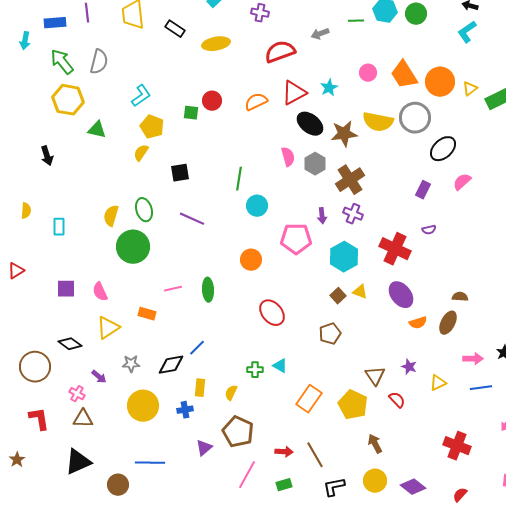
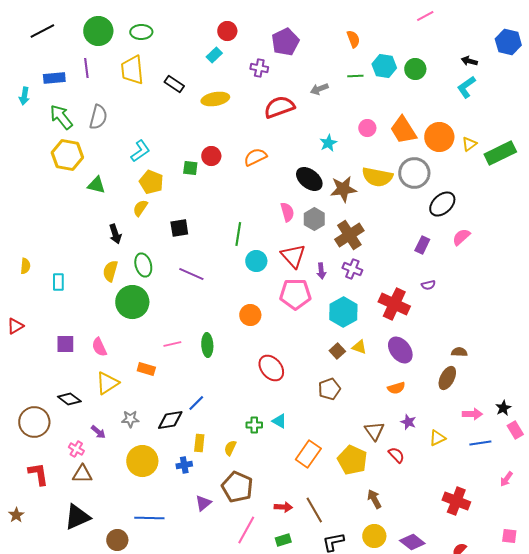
red triangle: (294, 93) -> (293, 256), moved, turned -44
black arrow: (47, 156) -> (115, 234), moved
orange semicircle: (418, 323) -> (396, 388), moved

